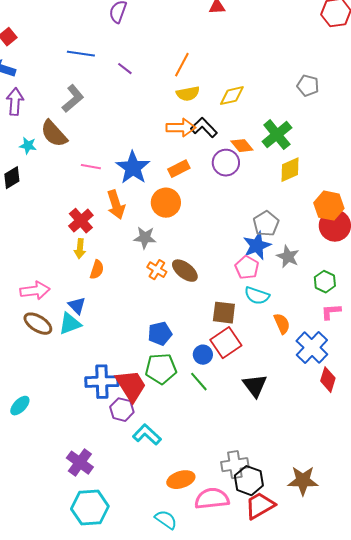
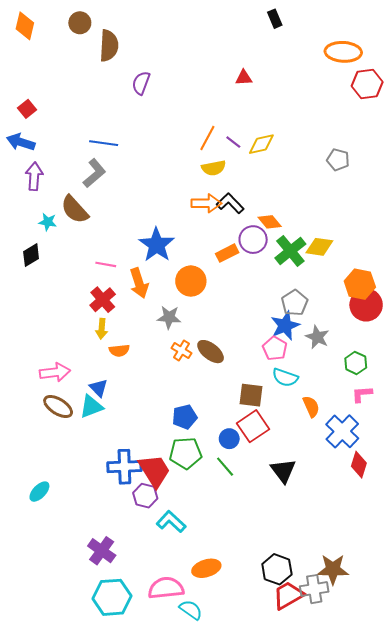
blue line: (81, 54) -> (104, 143), moved
purple line: (125, 69) -> (233, 142), moved
yellow diamond: (232, 96) -> (261, 144), moved
green cross: (277, 135) -> (290, 251), moved
pink line: (91, 167) -> (106, 264), moved
orange rectangle: (179, 169) -> (227, 253), moved
yellow diamond: (290, 170) -> (319, 247), turned 32
orange semicircle: (97, 270) -> (119, 351), turned 66
gray cross: (235, 465) -> (314, 589), moved
pink semicircle: (212, 499) -> (166, 588), moved

